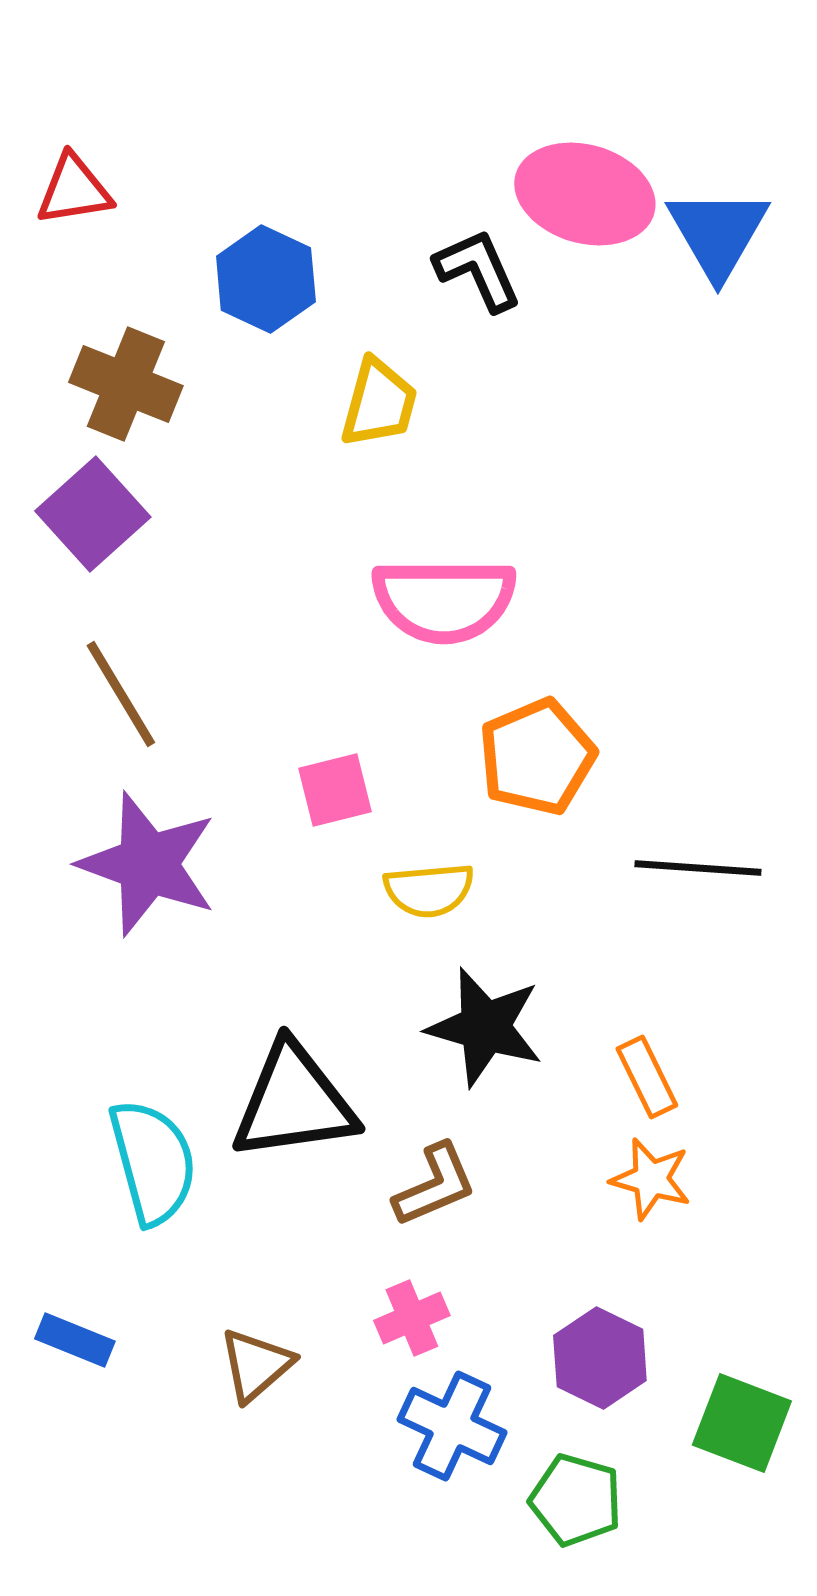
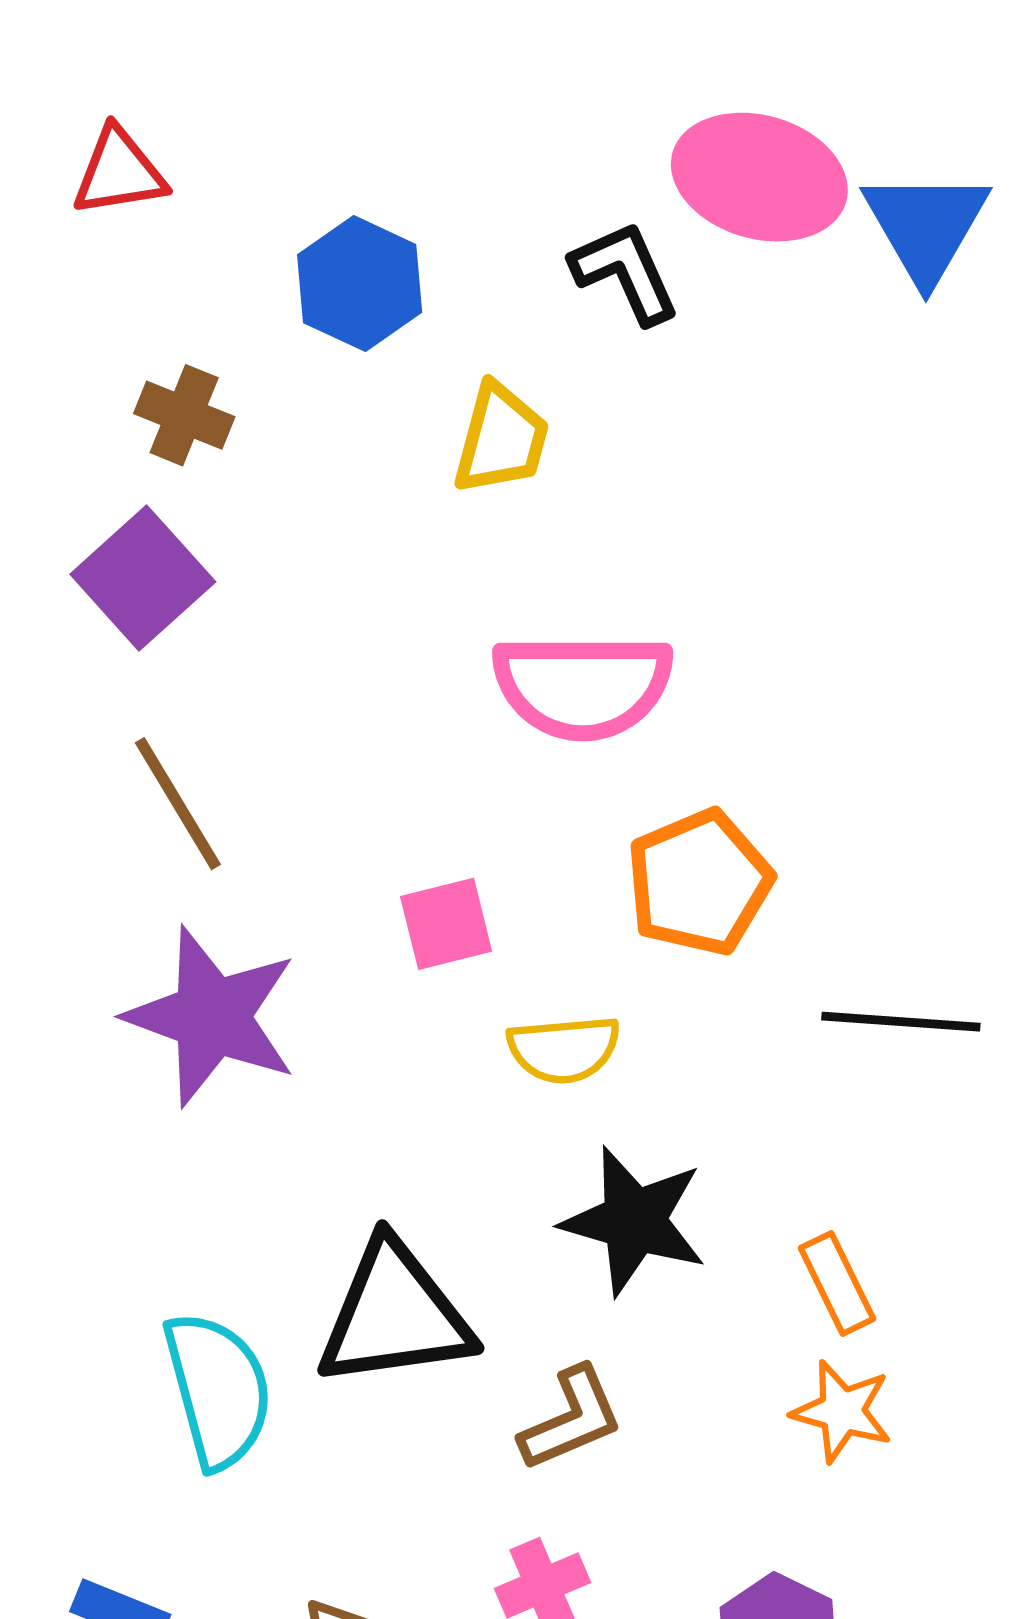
brown cross: (126, 384) -> (184, 415), size x0.7

